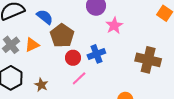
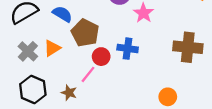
blue cross: (96, 54) -> (128, 49), turned 36
pink line: (79, 78) -> (88, 74), moved

